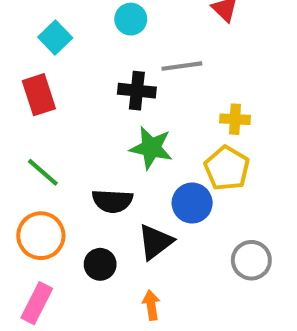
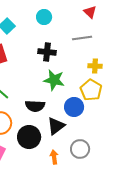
gray line: (182, 66) -> (82, 38), moved
gray circle: (251, 260) -> (80, 149), moved
black circle: (100, 264) -> (29, 137), size x1.5

